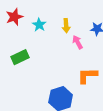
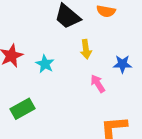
yellow arrow: (66, 26) -> (86, 49), moved

